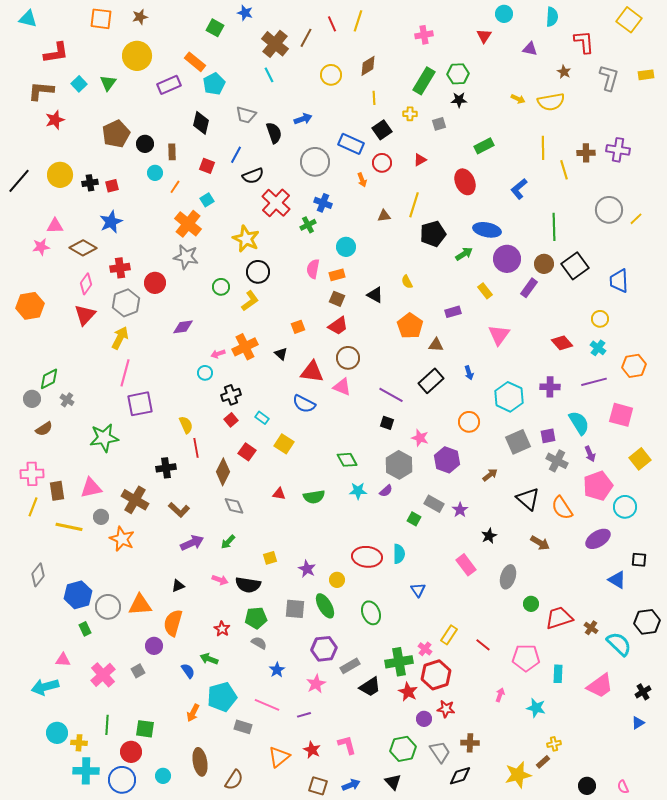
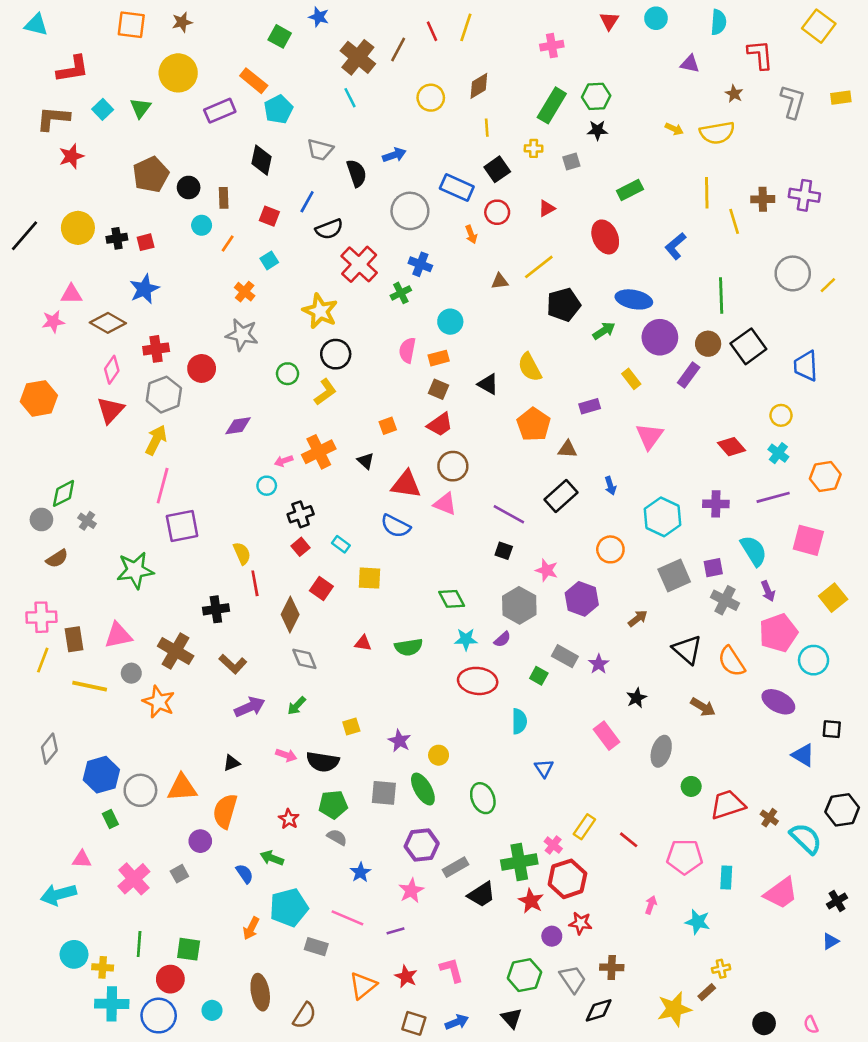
red triangle: (484, 36) -> (609, 21), moved
yellow line: (414, 205) -> (539, 267), turned 35
orange cross: (188, 224) -> (245, 292), size x0.6
yellow semicircle: (407, 282) -> (530, 367), size x1.6
yellow square: (284, 444) -> (370, 578), turned -30
purple ellipse: (598, 539) -> (778, 702), turned 60
red ellipse: (367, 557) -> (478, 681), moved

